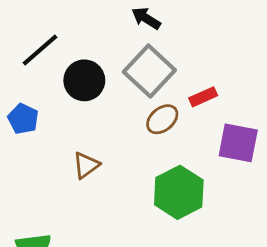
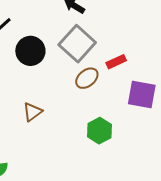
green hexagon: (179, 192) -> (99, 131), size x0.7

